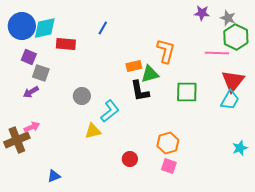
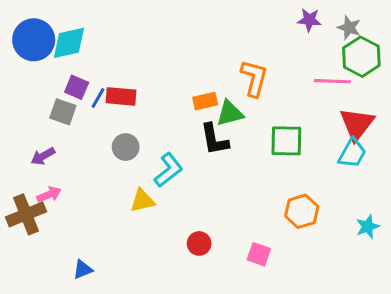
blue line: (103, 28) -> (98, 98), moved
red rectangle: (66, 44) -> (121, 96), moved
purple square: (29, 57) -> (77, 87), moved
purple arrow: (31, 92) -> (43, 156), moved
orange hexagon: (168, 143) -> (302, 211), moved

